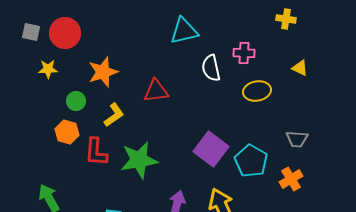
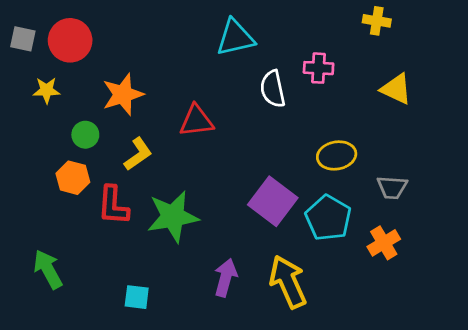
yellow triangle: (300, 68) -> (396, 89), size x1.4
yellow ellipse: (257, 91) -> (337, 155), moved

